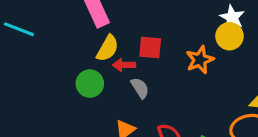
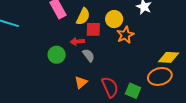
yellow circle: (230, 36) -> (114, 19), moved
yellow semicircle: (108, 48) -> (83, 16), moved

